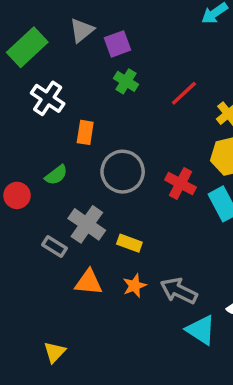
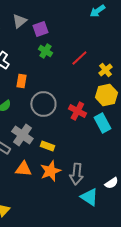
orange star: (135, 286) -> (50, 171), size x1.5
gray arrow: (179, 291) -> (76, 174), turned -110

